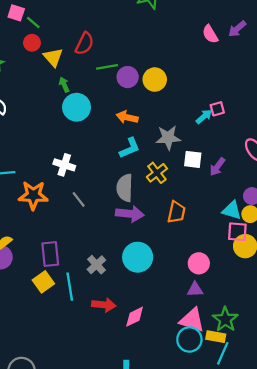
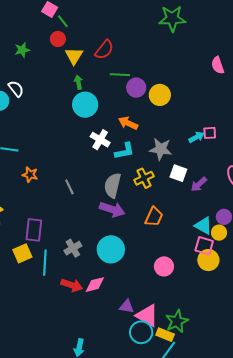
white cross: (64, 165) -> (100, 140), moved
orange star: (33, 195) -> (30, 175), size x0.6
purple triangle: (195, 290) -> (127, 306), moved
pink diamond: (135, 317) -> (95, 285), moved

